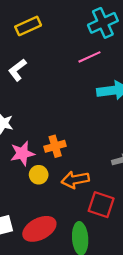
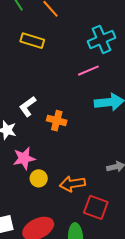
yellow rectangle: (28, 26) -> (32, 41), turned 40
white L-shape: (17, 70) -> (28, 106), moved
orange cross: (55, 146) -> (57, 121), moved, turned 30

